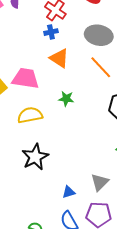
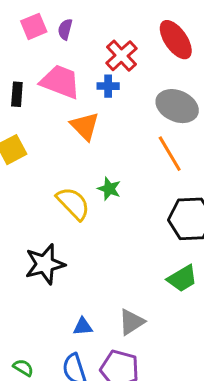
orange triangle: (59, 58) -> (85, 126), moved
pink trapezoid: (25, 78) -> (60, 82), moved
yellow semicircle: (30, 115) -> (73, 203), moved, turned 45

